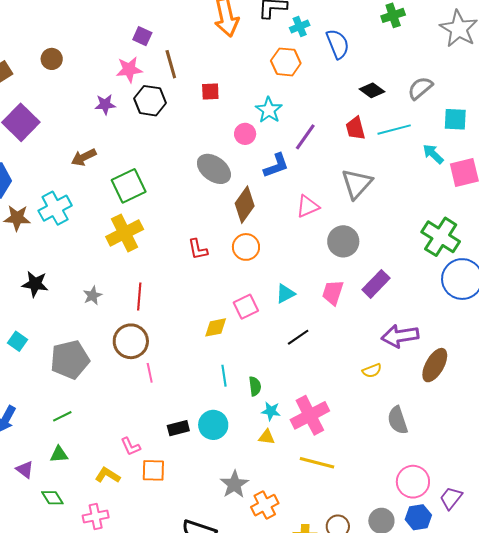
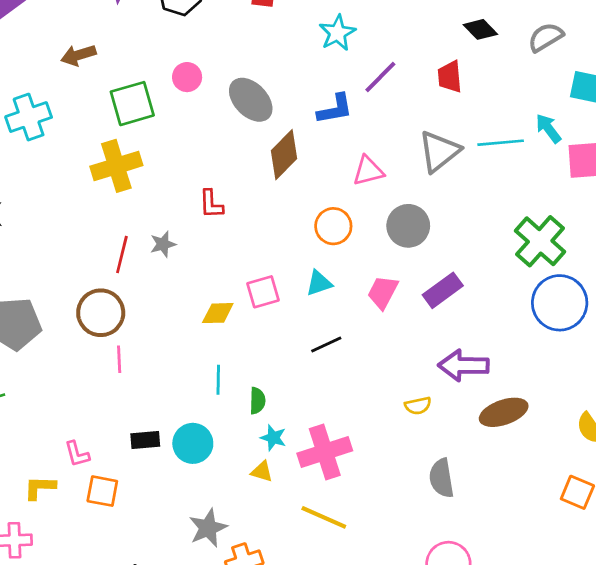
cyan line: (394, 130) -> (501, 143), moved
pink circle: (245, 134) -> (187, 77), moved
orange circle: (246, 247) -> (333, 226), moved
gray star: (93, 295) -> (163, 244), moved
brown ellipse: (435, 365) -> (504, 412), turned 32
yellow L-shape: (108, 475) -> (40, 488), turned -40

